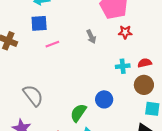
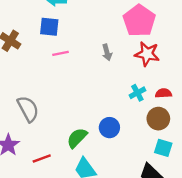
red star: (125, 32) -> (147, 54), size x1.5
cyan cross: (123, 66) -> (137, 93), turned -32

